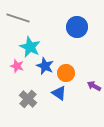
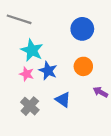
pink star: (17, 66) -> (27, 74), moved
orange circle: (66, 73) -> (83, 66), moved

